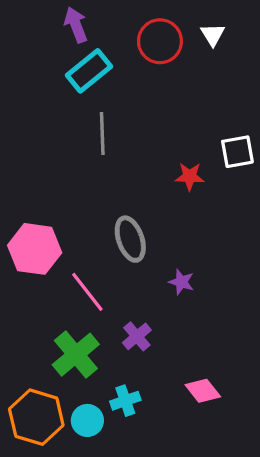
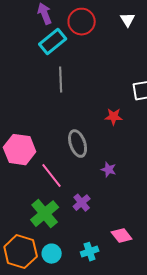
red circle: (160, 41) -> (82, 22), moved
red star: (190, 176) -> (114, 117), moved
cyan cross: (125, 401) -> (90, 252), moved

